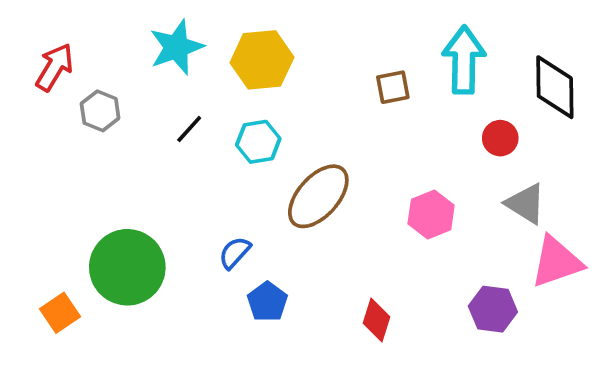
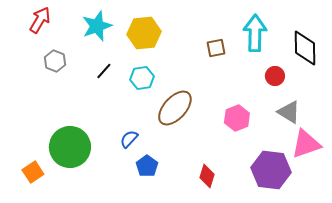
red arrow: (55, 67) -> (40, 20), moved
purple hexagon: (493, 309) -> (271, 170), size x1.5

